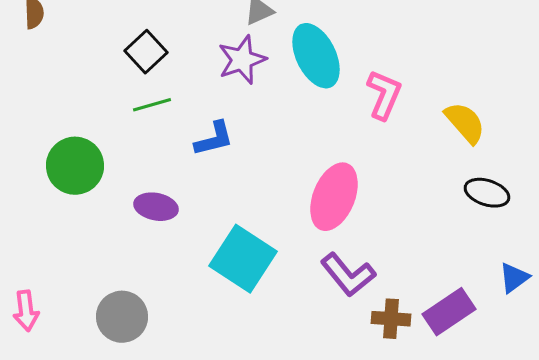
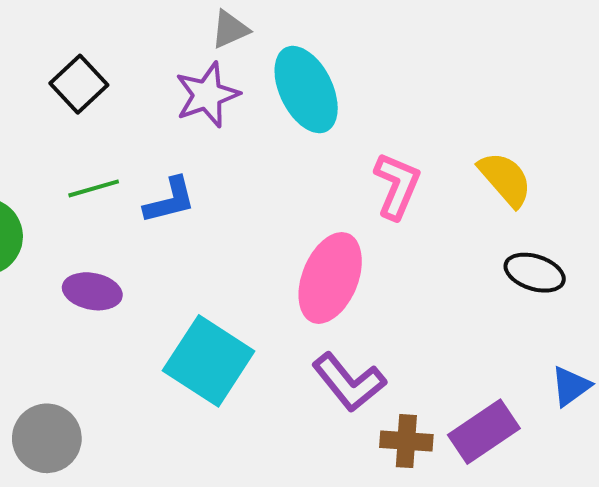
pink L-shape: (384, 95) -> (397, 186), moved
green line: (152, 105) -> (94, 188), moved

